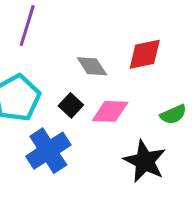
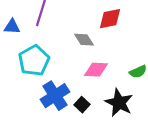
red diamond: (145, 54) -> (110, 19), moved
black square: (71, 105) -> (82, 105), moved

